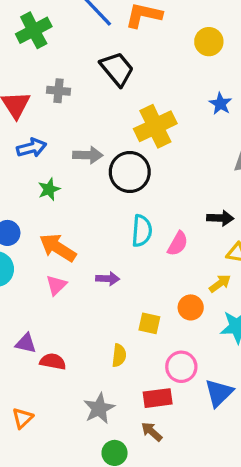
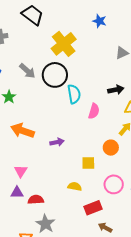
gray arrow: (88, 155) -> (27, 71), turned 54
cyan semicircle: (142, 231) -> (74, 94), moved
pink triangle: (56, 285) -> (21, 171), moved
yellow semicircle: (119, 355) -> (75, 187), turned -72
red rectangle: (158, 398) -> (93, 208), moved
gray star: (99, 408) -> (45, 224), moved

